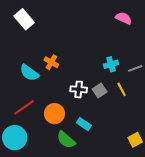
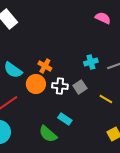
orange cross: (51, 62) -> (45, 66), moved
yellow line: (122, 89) -> (106, 99), moved, turned -32
orange circle: (54, 114) -> (36, 84), moved

